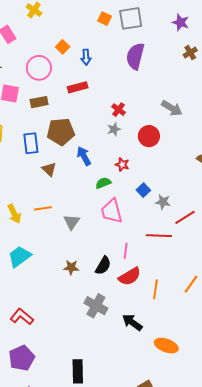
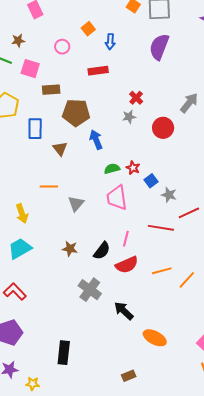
pink circle: (39, 68) -> (62, 47), size x0.6
brown rectangle: (39, 102) -> (51, 90), moved
gray arrow: (172, 108) -> (189, 103), turned -90
blue rectangle: (31, 143) -> (35, 129), moved
red star: (122, 165) -> (133, 168), moved
yellow arrow: (14, 214) -> (22, 214), moved
cyan trapezoid: (19, 257) -> (20, 249), moved
orange line: (155, 289) -> (162, 271), moved, turned 60

